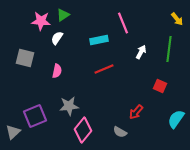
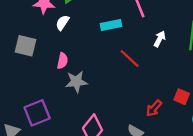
red line: (104, 69) -> (130, 59), moved, turned 66
red square: (160, 86) -> (182, 97), moved
gray star: (69, 106) -> (76, 82), moved

